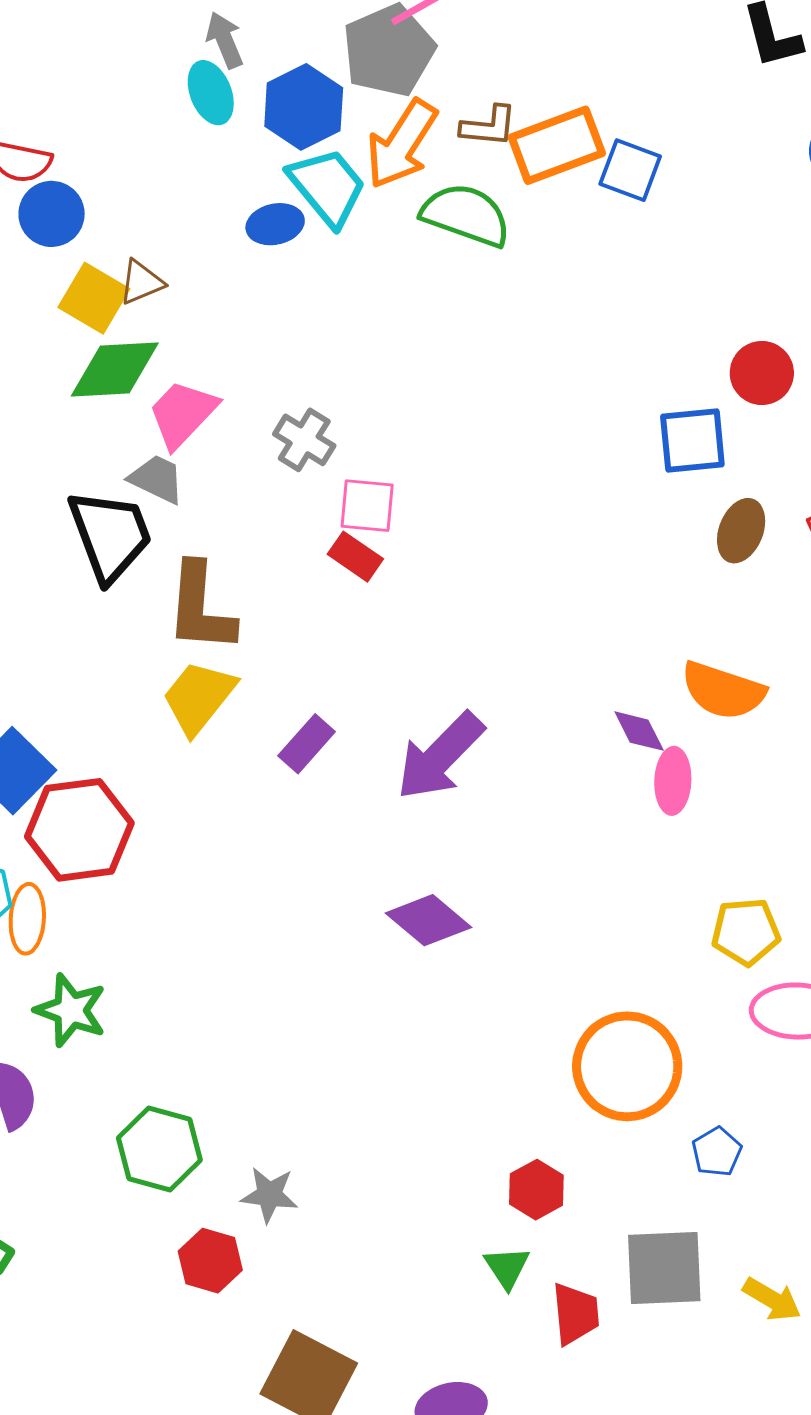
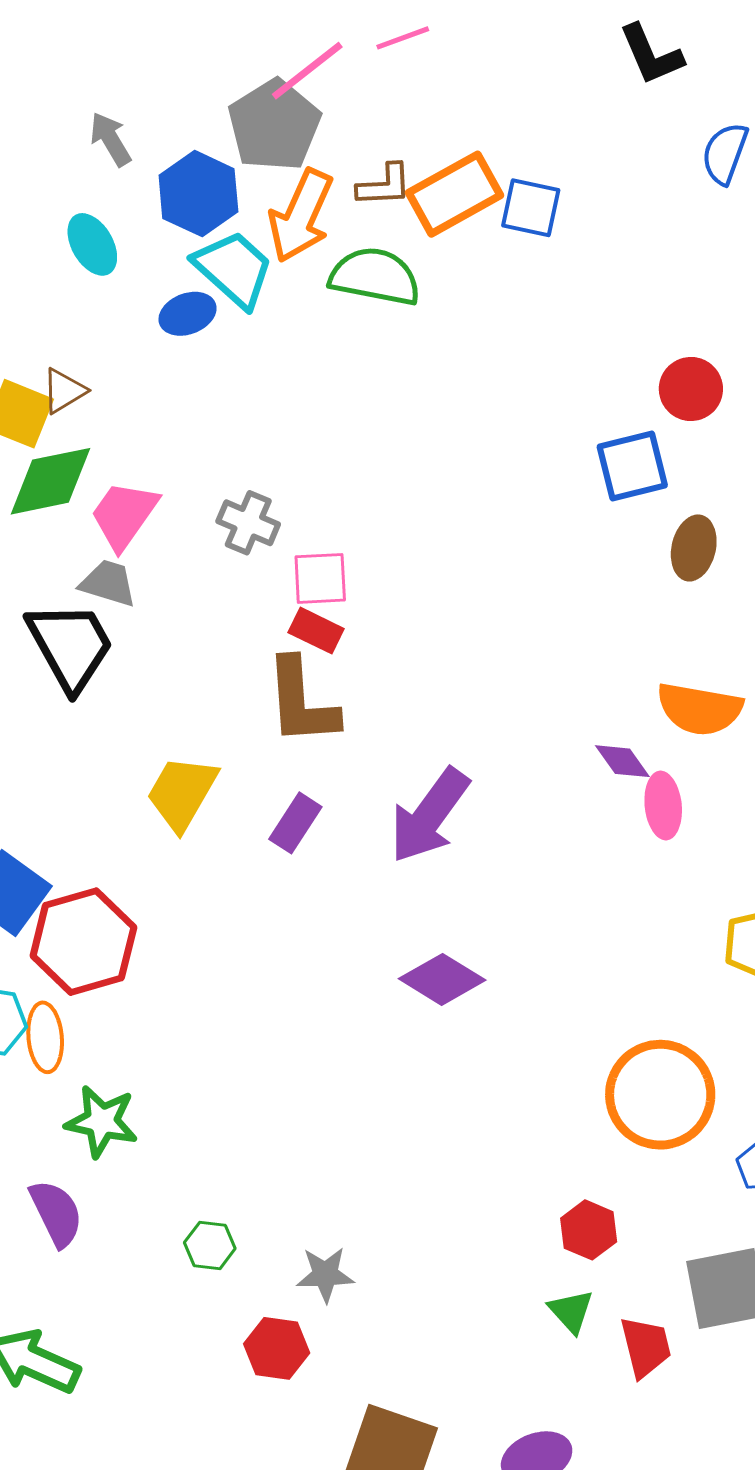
cyan ellipse: (211, 93) -> (92, 244), moved
brown L-shape: (200, 608) -> (301, 702), moved
green hexagon: (159, 1149) -> (210, 1246), size x0.6

